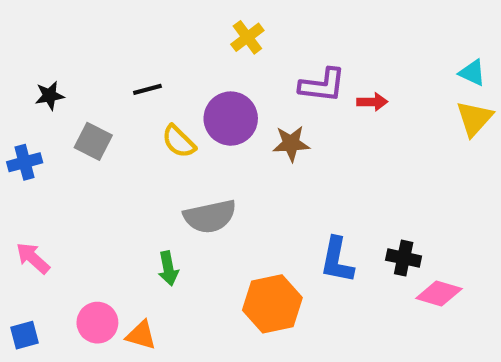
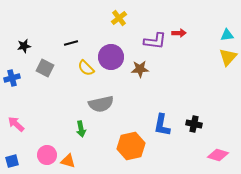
cyan triangle: (472, 73) -> (227, 35), turned -32
red arrow: (372, 102) -> (179, 33), moved
pink diamond: (439, 293) -> (218, 155), moved

